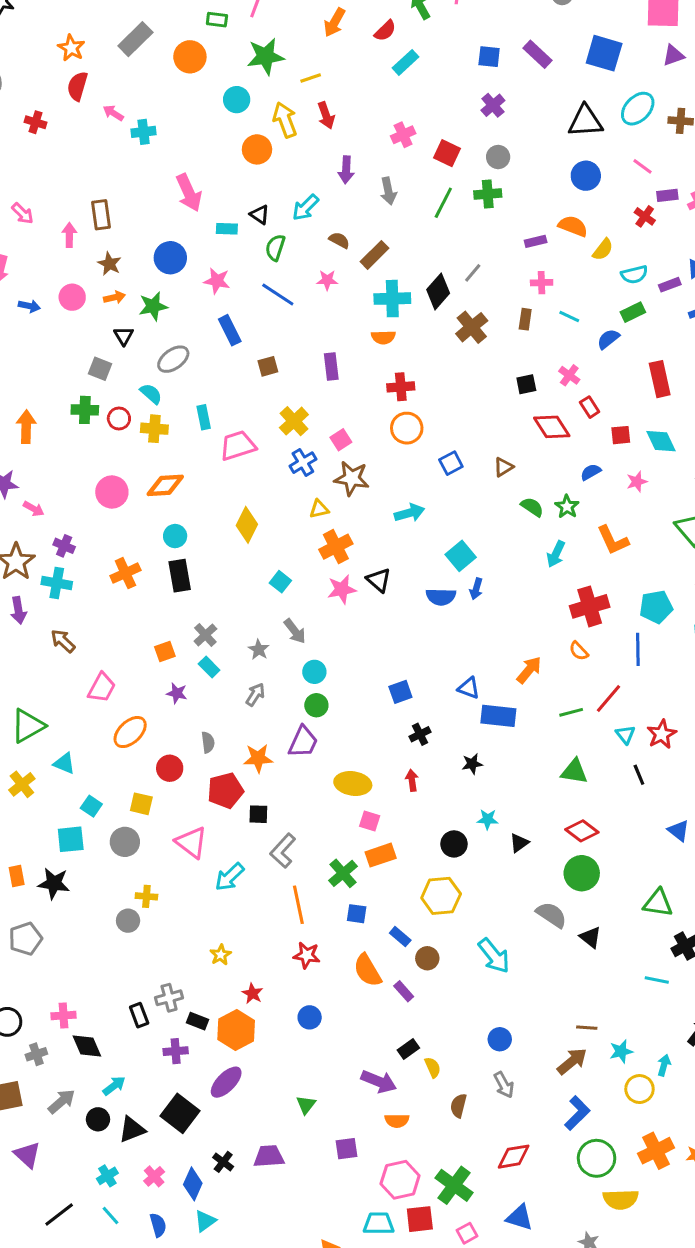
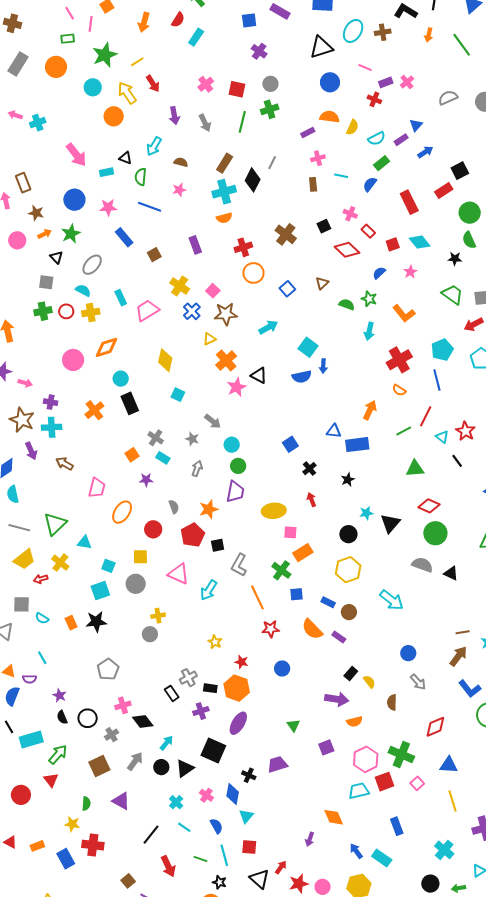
brown rectangle: (374, 255) -> (225, 163), moved
brown cross: (472, 327) -> (286, 234), moved
cyan square: (280, 582) -> (178, 395), moved
black triangle: (519, 843) -> (390, 523), size x1.5
gray pentagon: (25, 939) -> (108, 669), moved
blue L-shape: (577, 1113) -> (470, 689), turned 110

